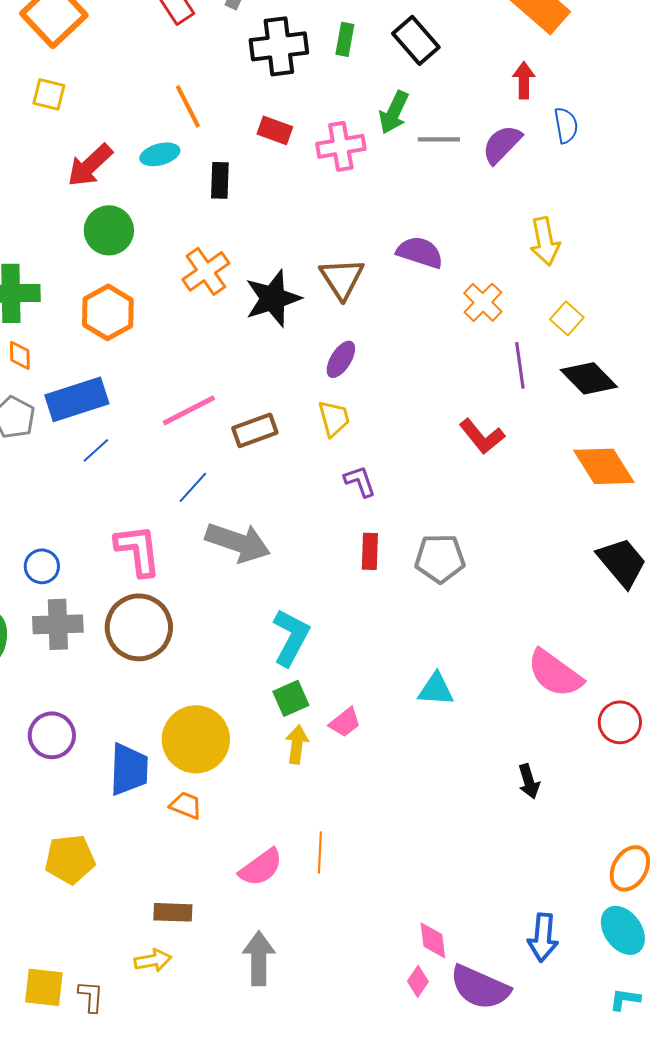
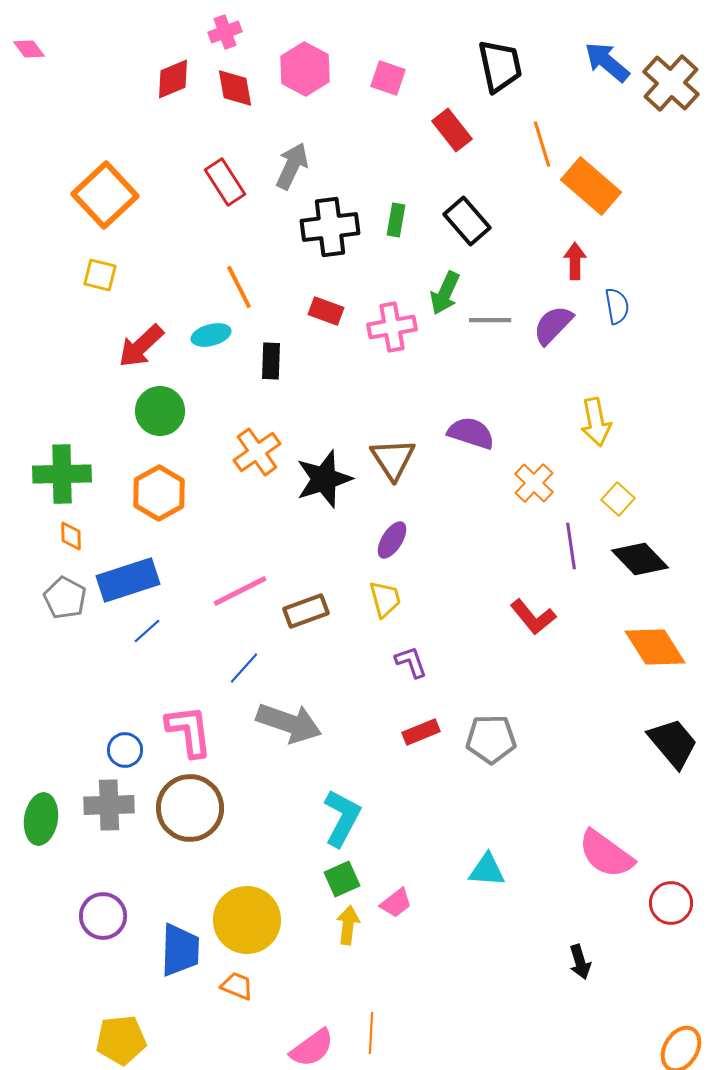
red rectangle: (370, 551) -> (421, 732), turned 66
blue circle: (42, 566) -> (125, 750), moved

